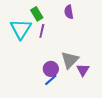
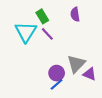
purple line: (42, 31) -> (47, 34), turned -56
purple triangle: (83, 70) -> (90, 74), turned -40

